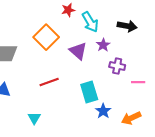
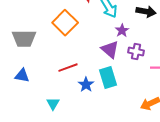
purple triangle: (78, 51) -> (110, 50), moved
blue star: (103, 111) -> (86, 85), moved

